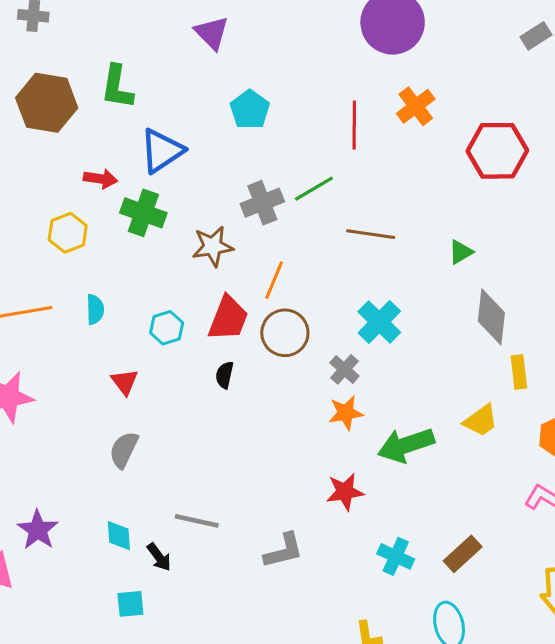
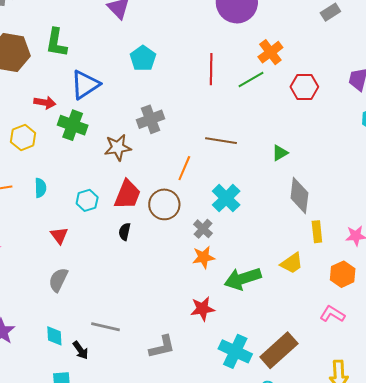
orange cross: (416, 106) -> (270, 52), moved
red hexagon: (497, 151) -> (304, 87), size x0.7
green line: (314, 189) -> (251, 79), moved
orange line: (274, 280) -> (184, 168), moved
brown rectangle: (463, 554) -> (279, 350), size x1.5
cyan cross: (396, 556) -> (235, 351), size x1.4

